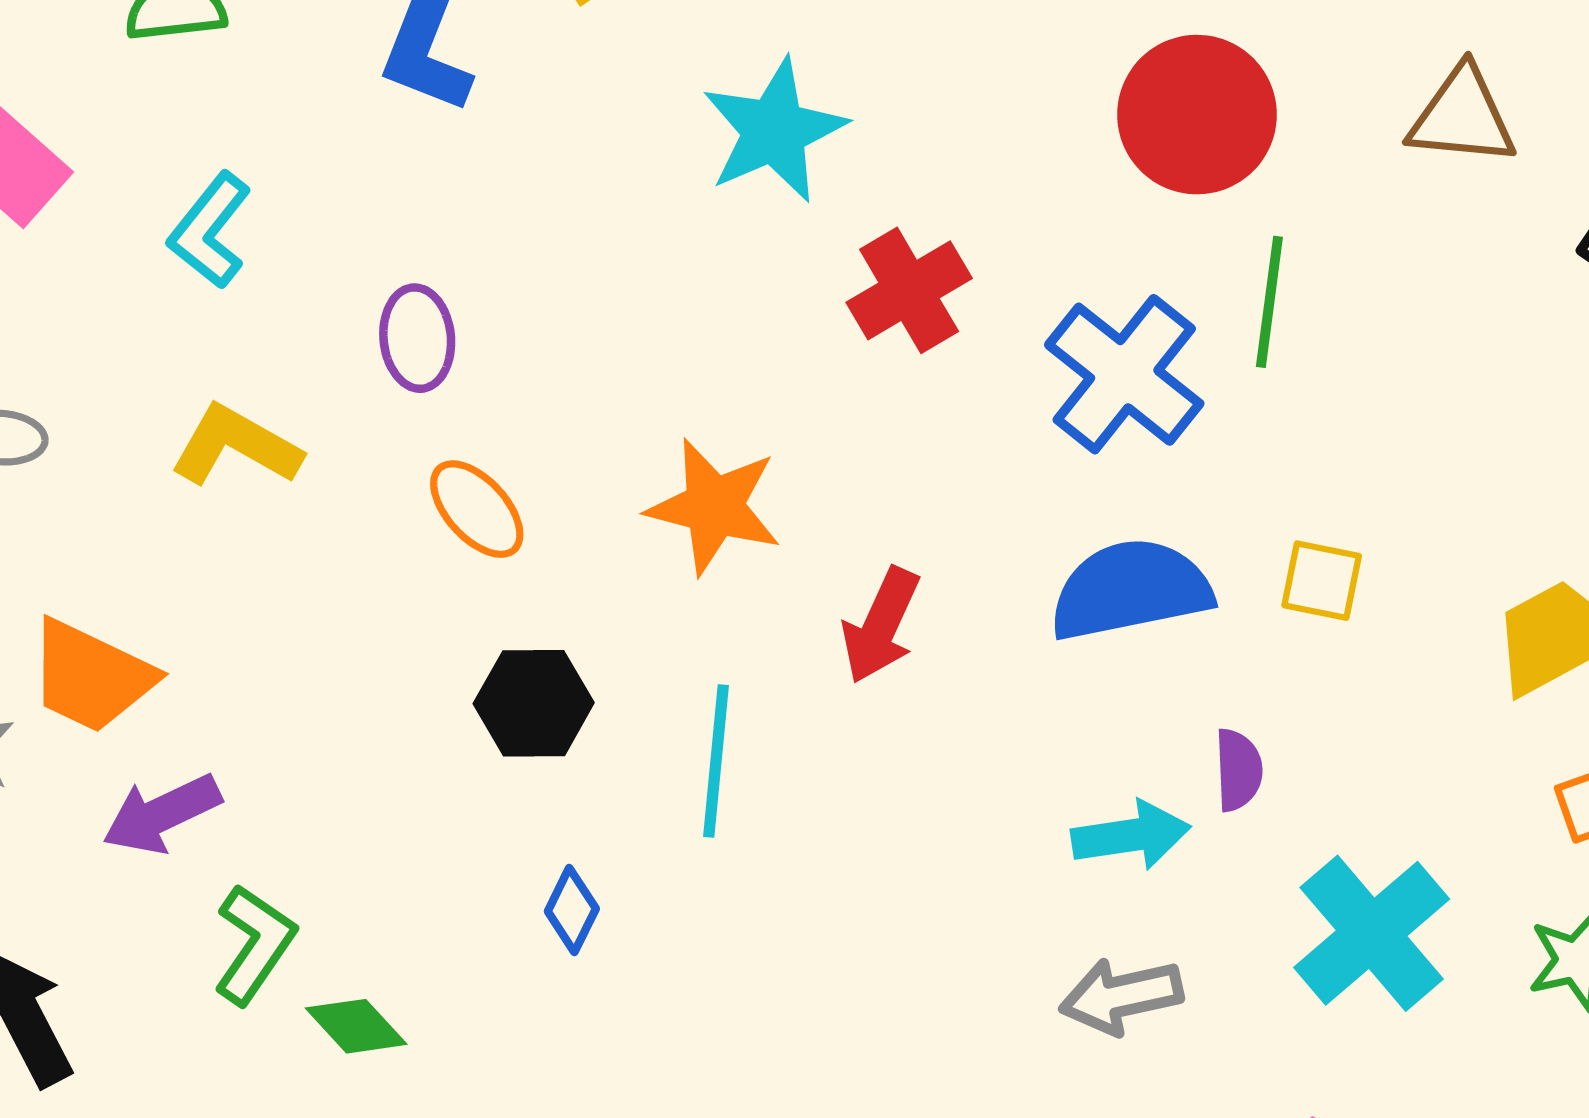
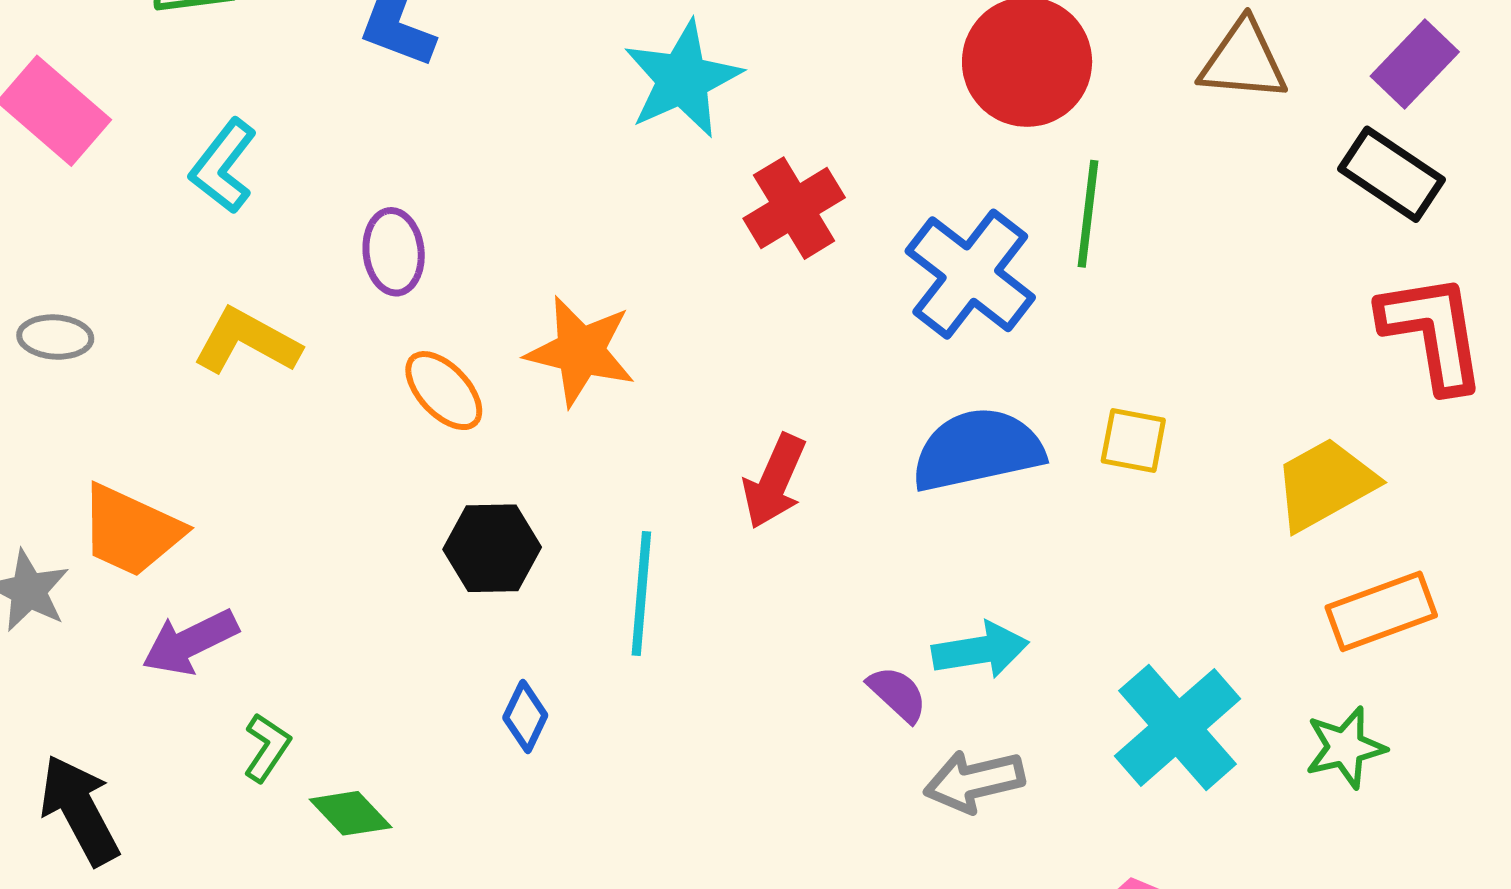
orange star: (714, 506) -> (580, 351), moved
purple semicircle: (1238, 770) -> (897, 694), moved, turned -44
green L-shape: (254, 944) -> (267, 747), size x0.7

